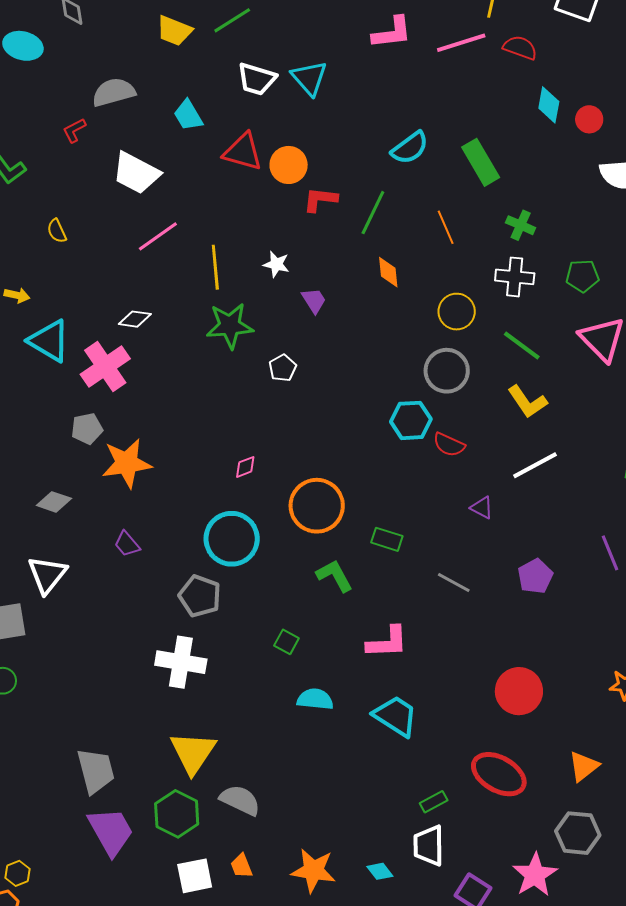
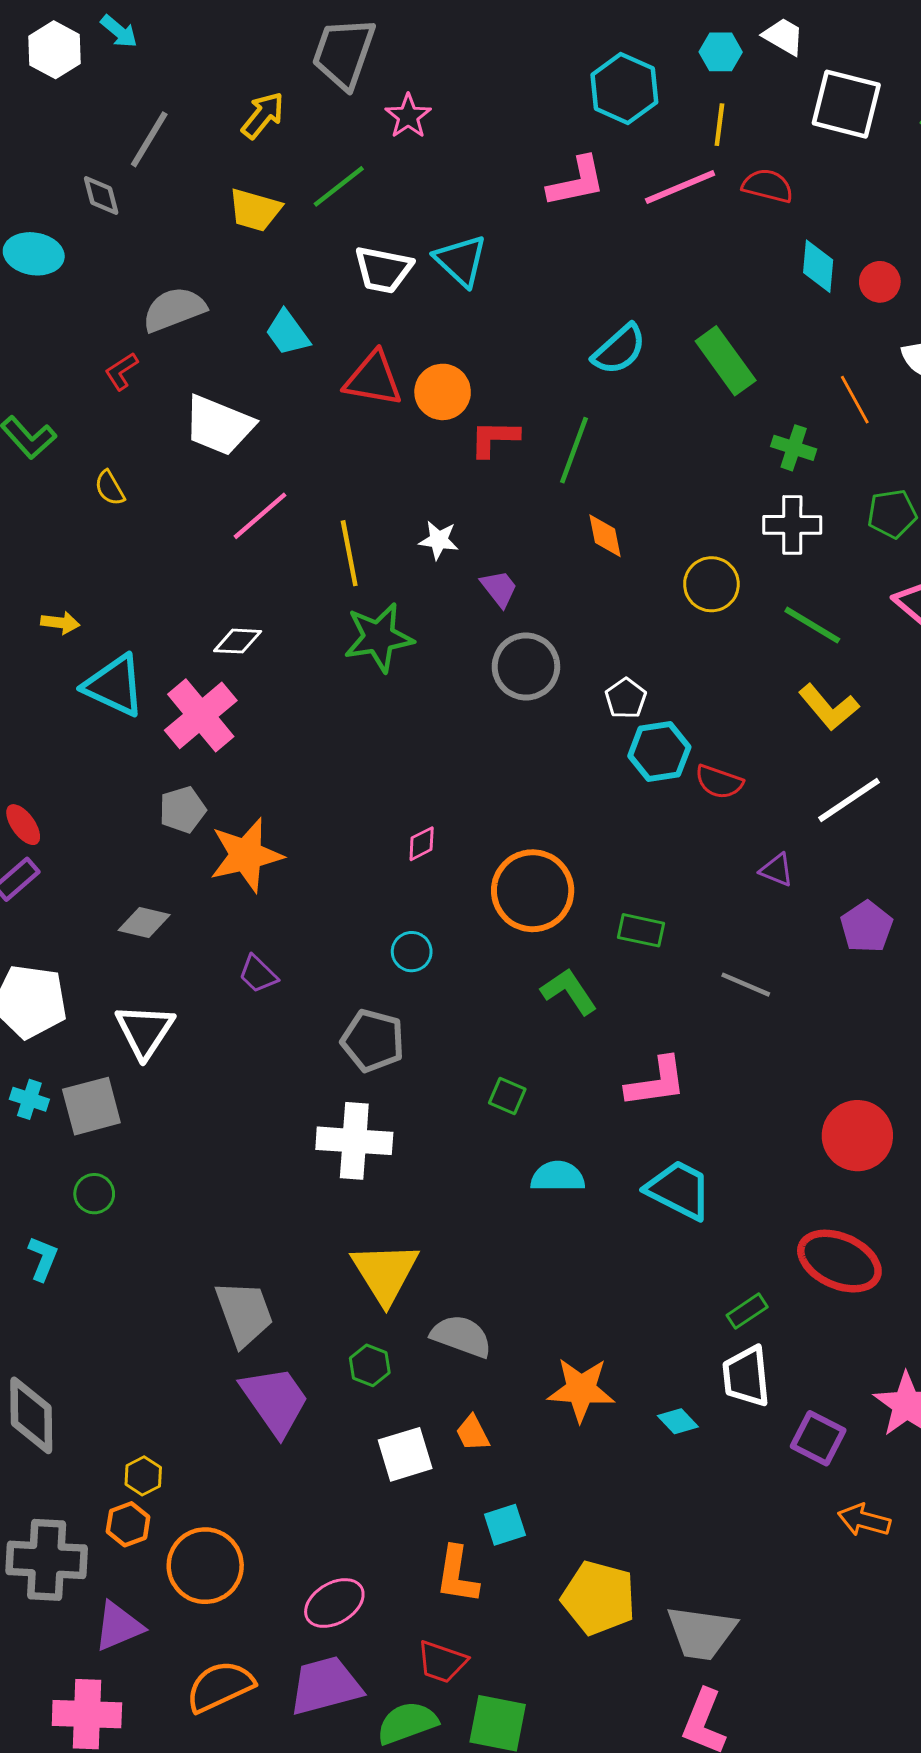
orange line: (446, 227) -> (855, 400), moved
yellow semicircle: (57, 231) -> (110, 488), moved
white pentagon: (283, 368) -> (626, 698), moved
gray circle: (447, 371) -> (526, 666), moved
cyan circle: (232, 539) -> (412, 952), size x0.5
purple pentagon: (535, 576) -> (867, 927), moved
green hexagon: (177, 814) -> (370, 1365), size x0.6
orange star: (313, 870) -> (581, 1390), moved

